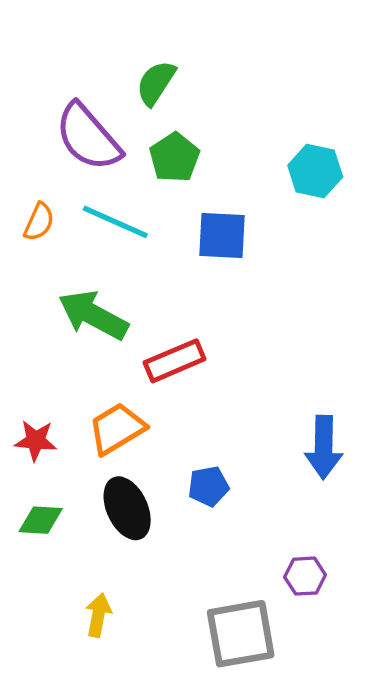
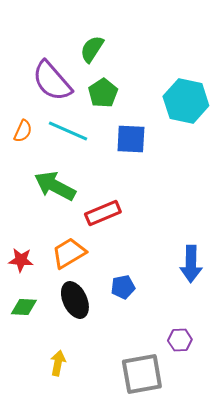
cyan hexagon: (315, 171) -> (186, 101), size x1.4

